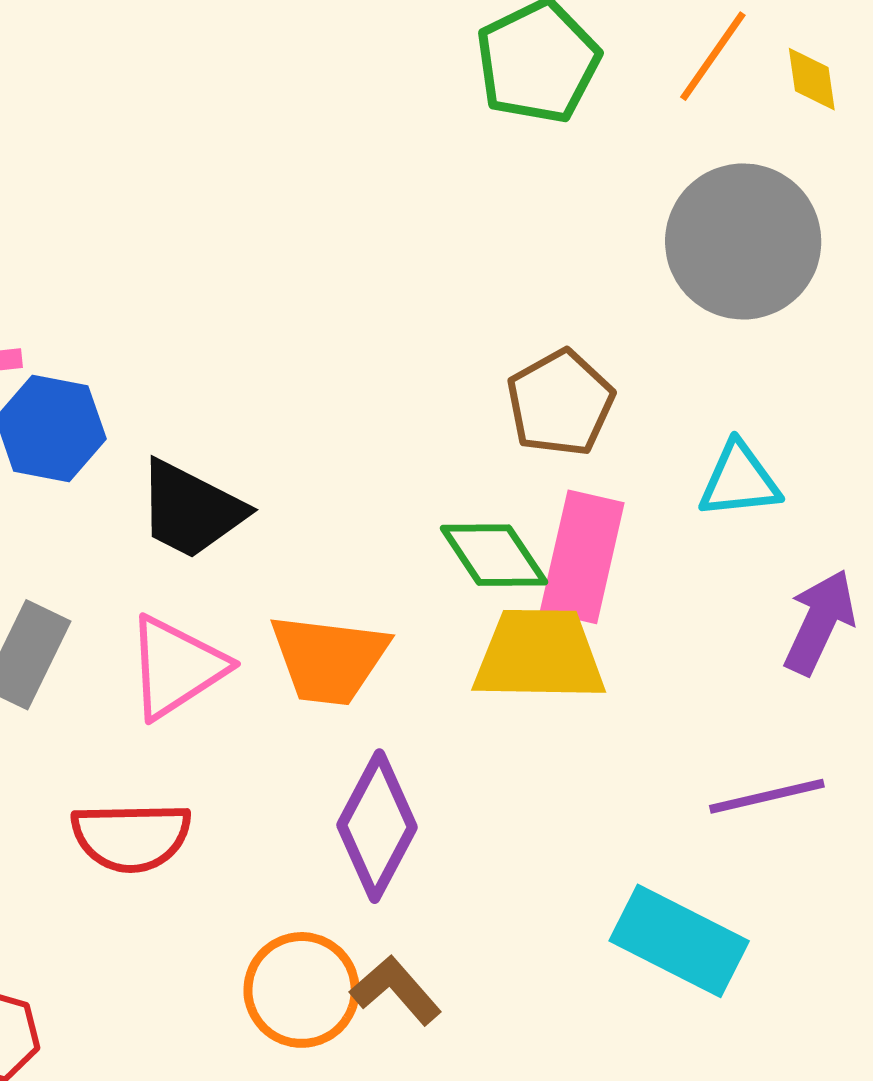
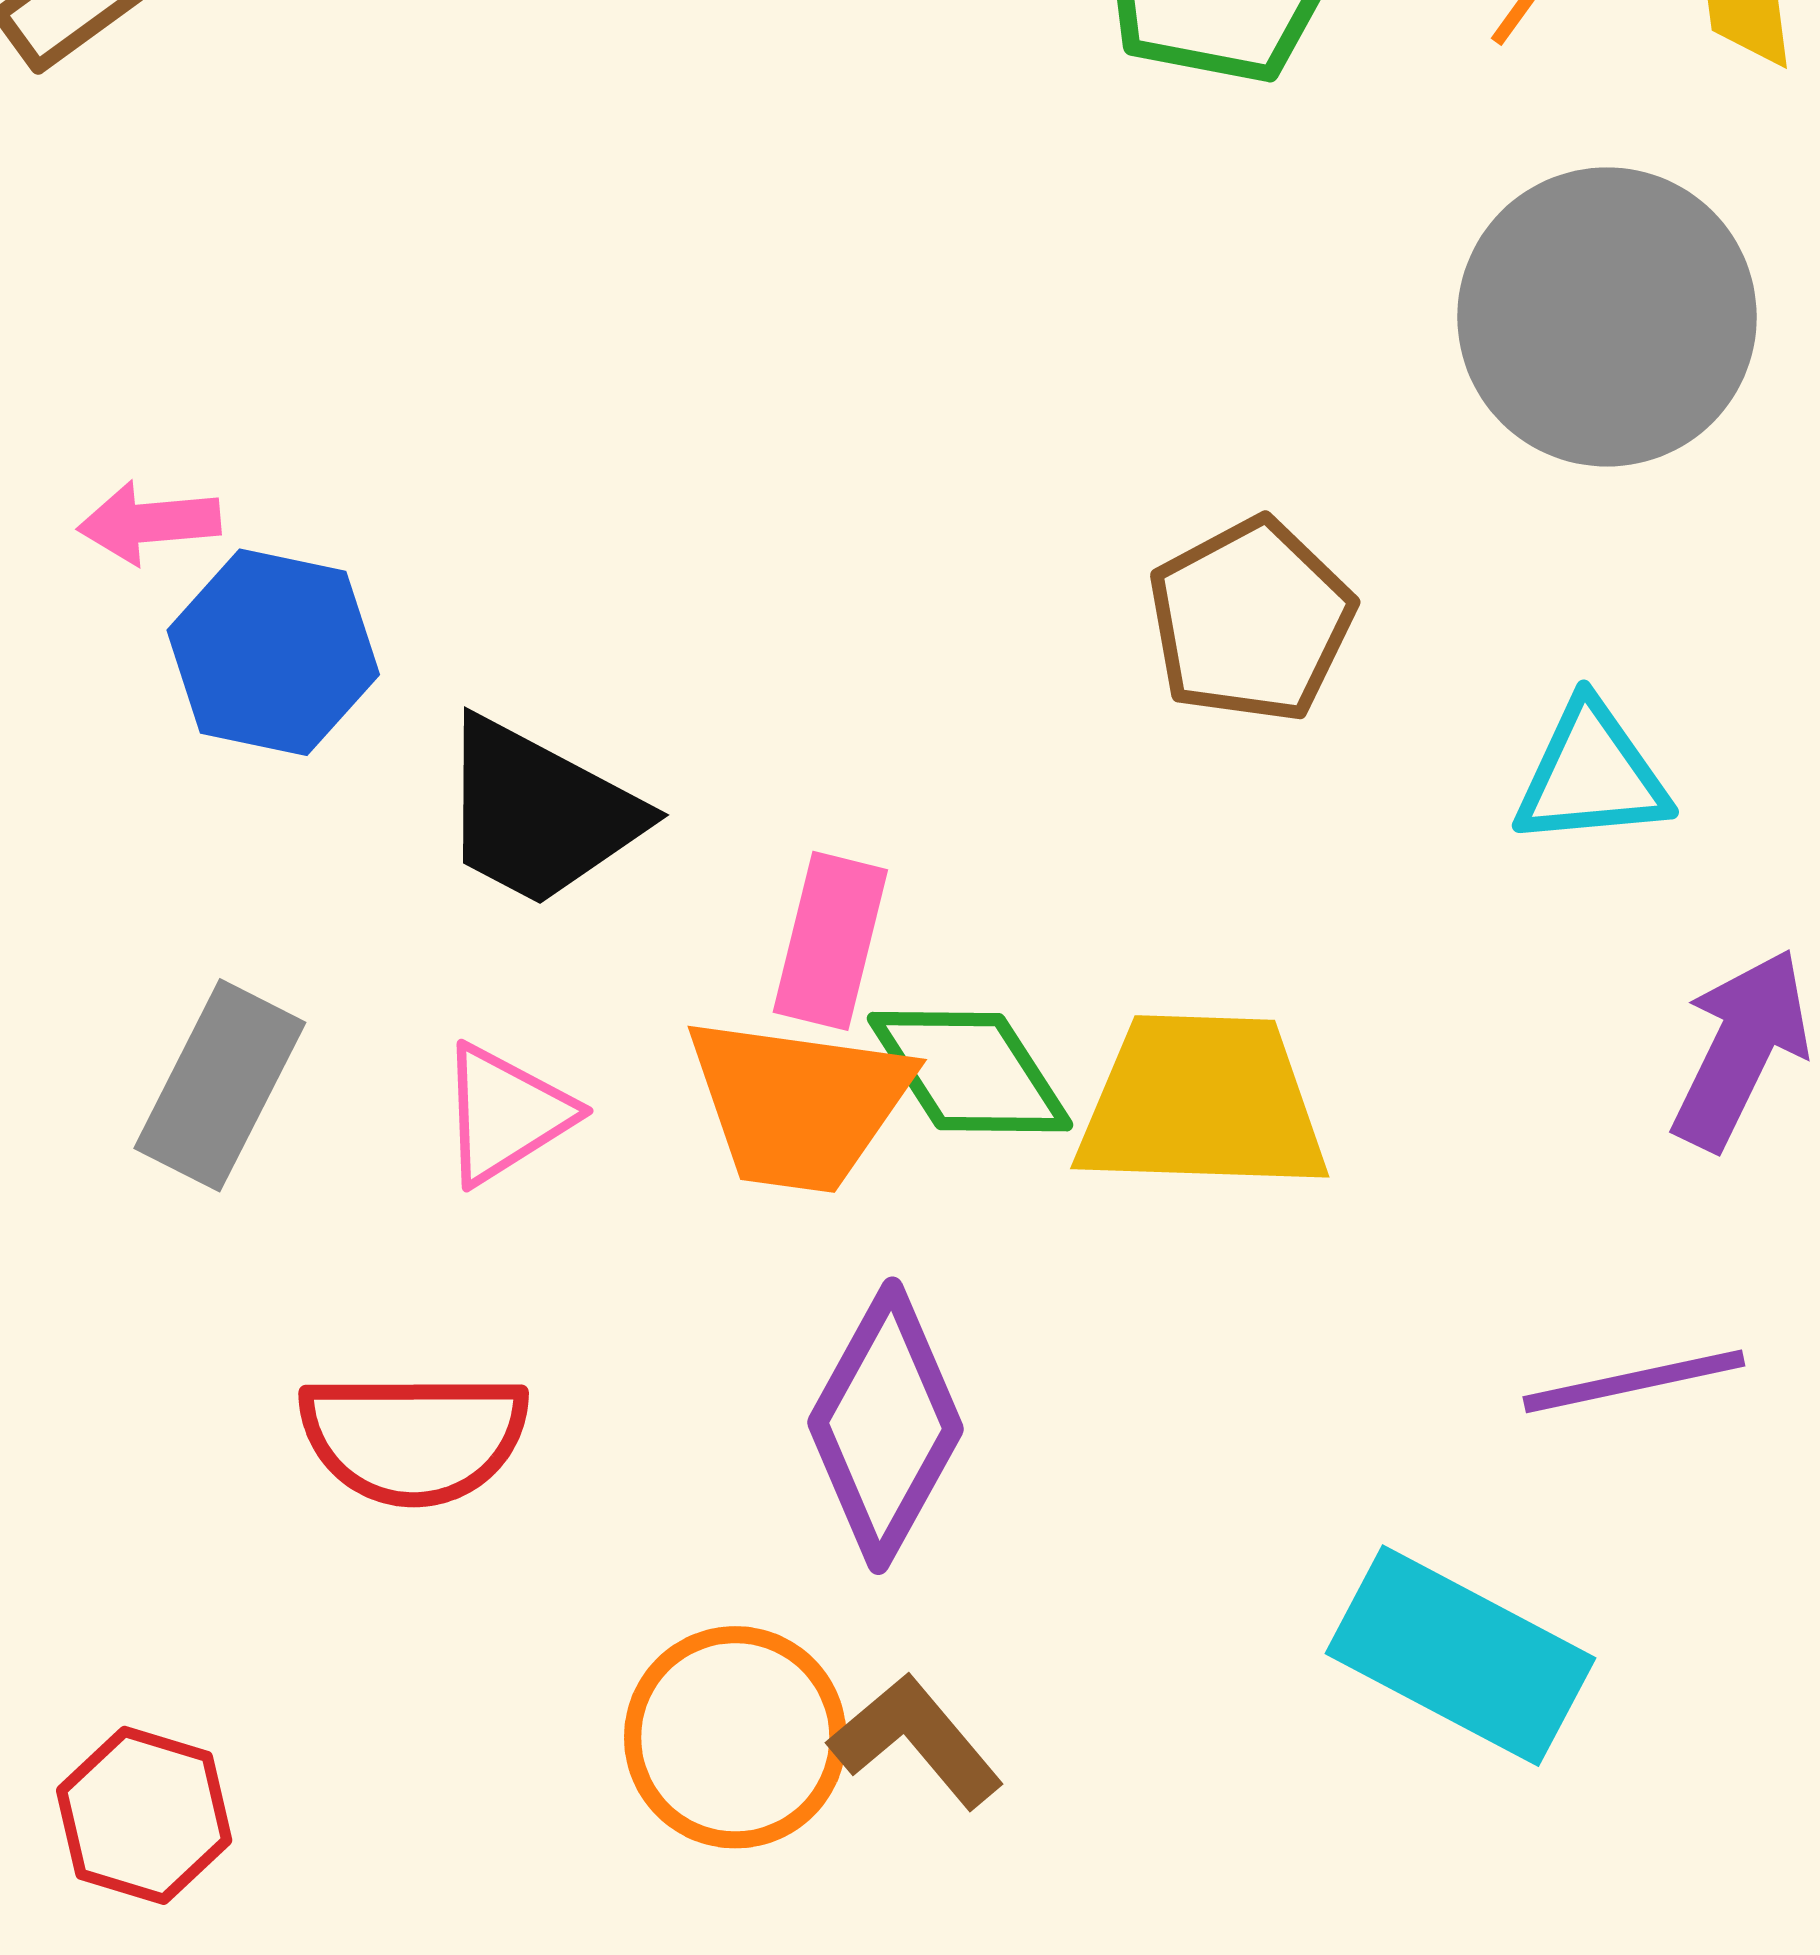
green diamond: (494, 555) -> (970, 1072), moved
pink rectangle: (582, 557) -> (830, 941), moved, size x0.7
pink triangle: (176, 667) -> (506, 1114), size x0.7

